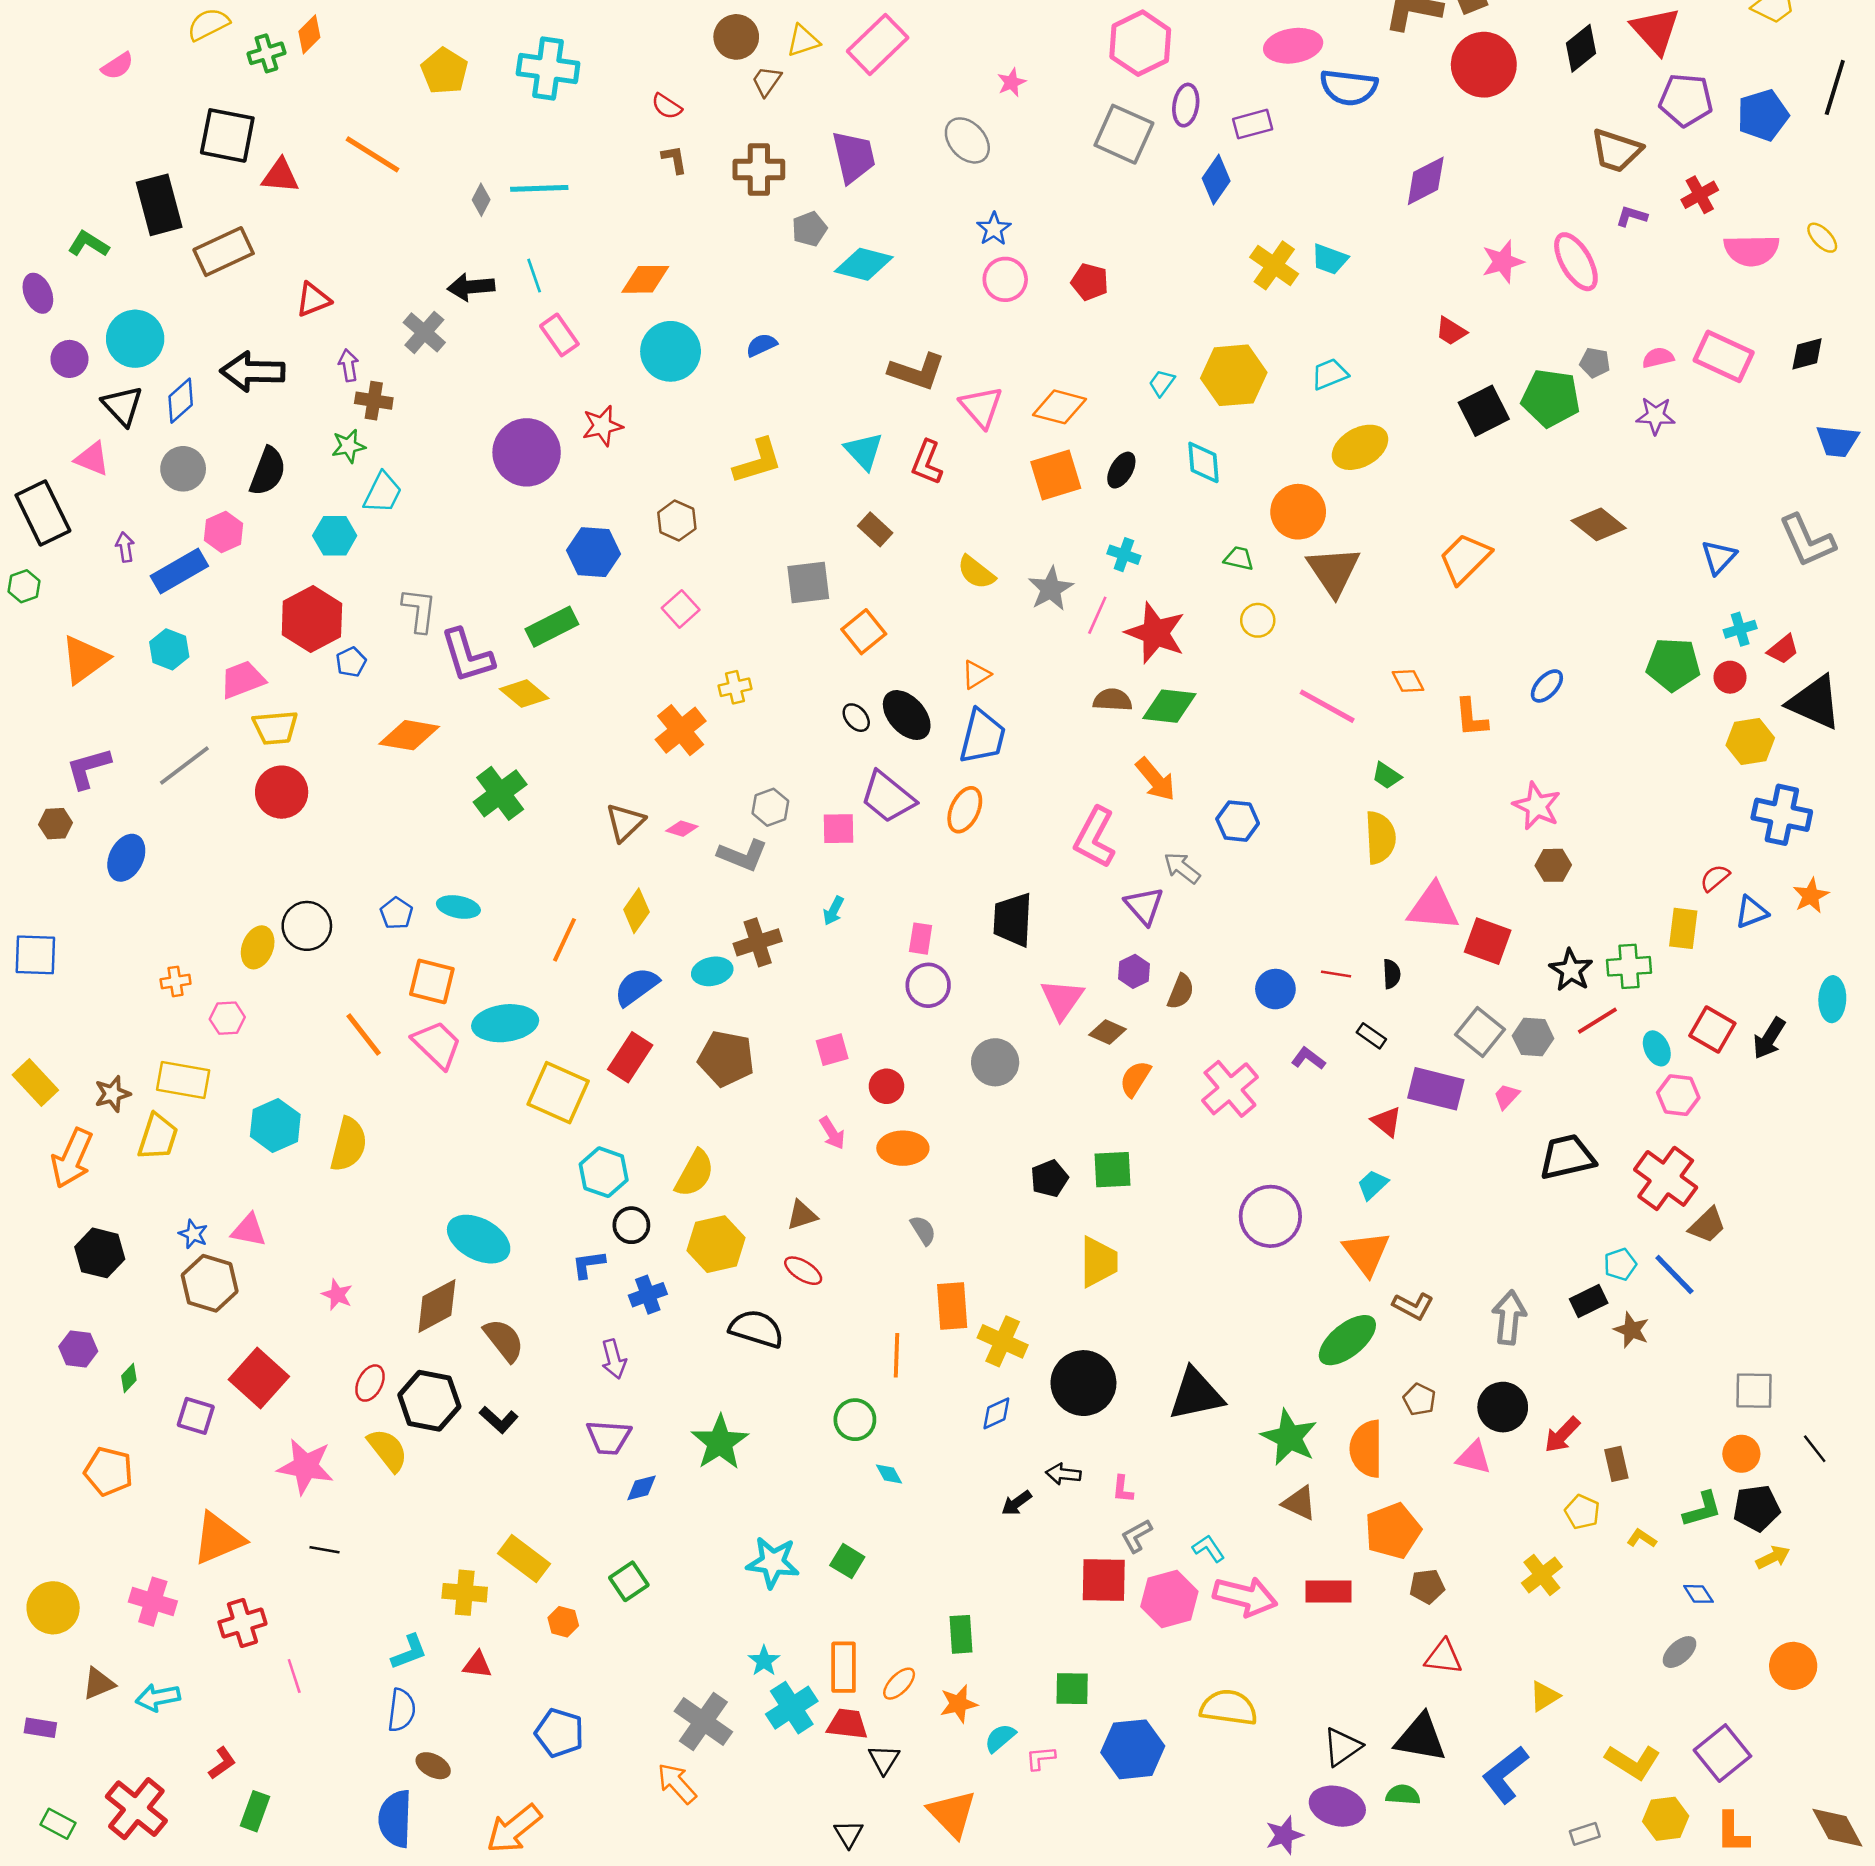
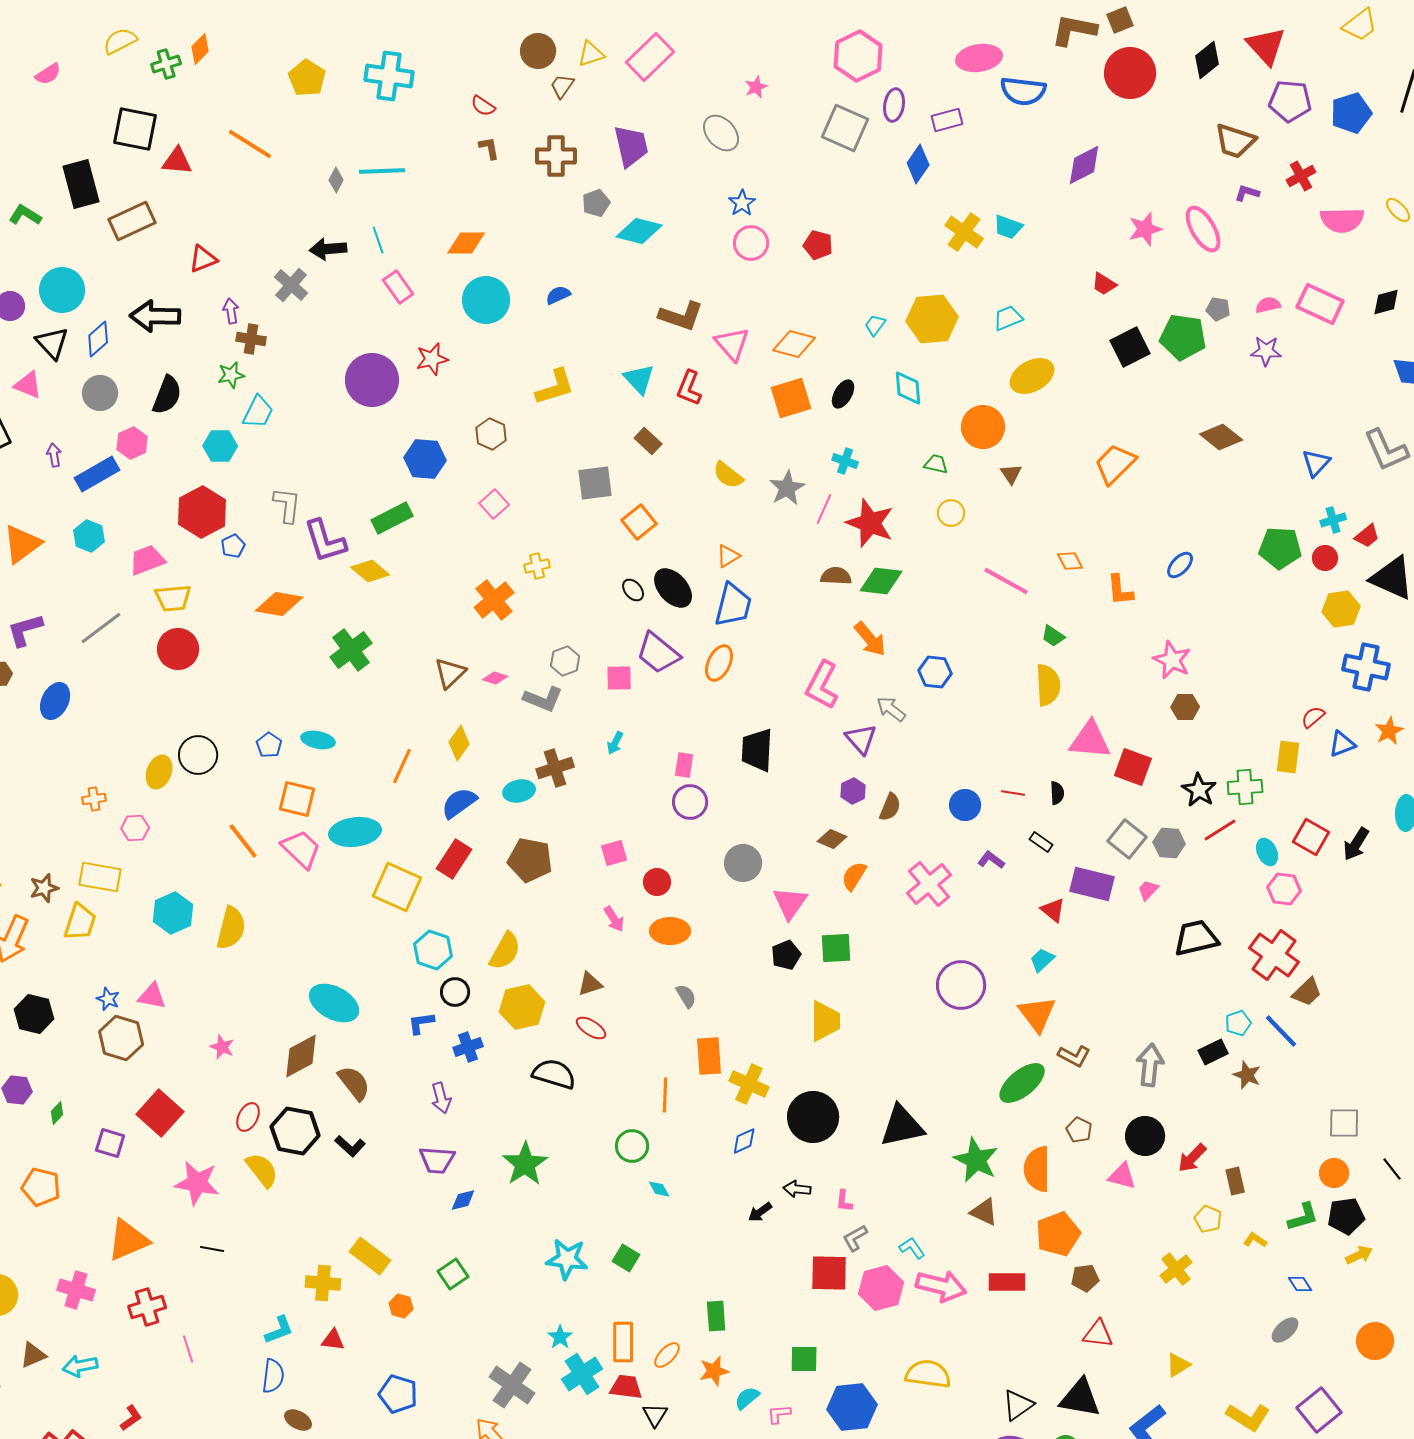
brown triangle: (1334, 571) -> (1011, 474), size x0.5
pink triangle: (1062, 999) -> (790, 903), moved

